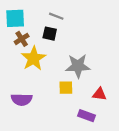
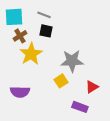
gray line: (56, 16) -> (44, 15), moved
yellow square: (66, 88) -> (61, 81), turned -32
red triangle: (99, 94) -> (92, 87), turned -40

